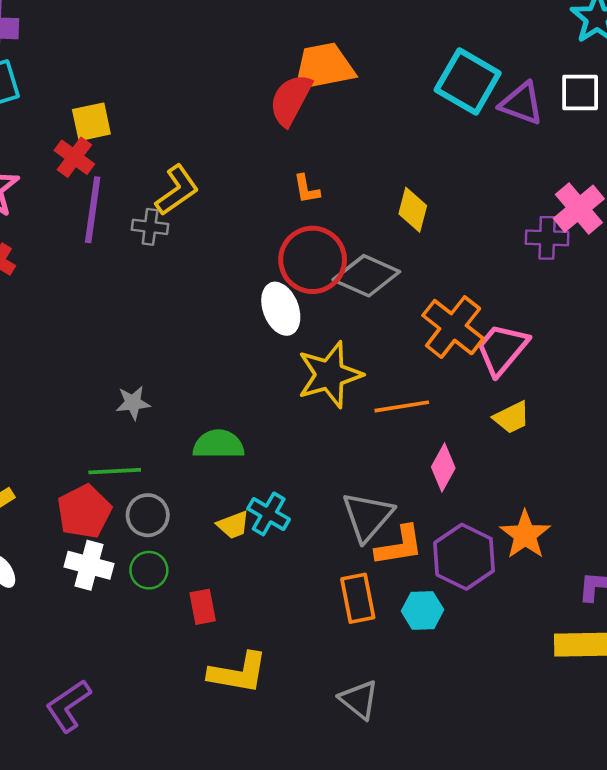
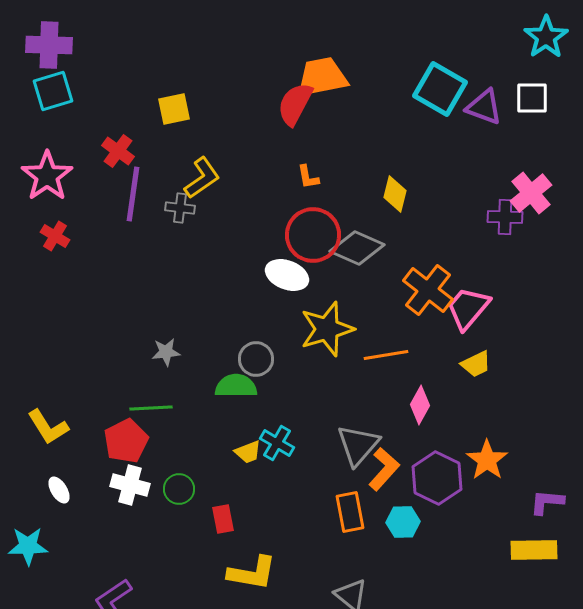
yellow square: (91, 122) -> (174, 109), moved
white ellipse: (281, 309) -> (287, 275), turned -48
gray circle: (148, 515) -> (256, 359), moved
orange L-shape: (399, 546) -> (384, 469), turned -39

